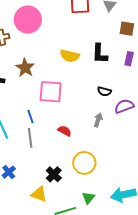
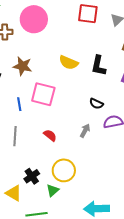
brown star: (25, 68) -> (23, 66), turned -30
blue line: (31, 116) -> (19, 104), moved
green triangle: (88, 198) -> (53, 190), moved

